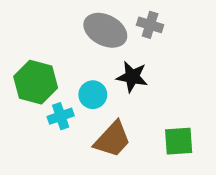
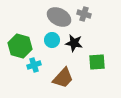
cyan circle: (93, 95) -> (52, 40), moved
green square: (179, 141) -> (97, 62), moved

